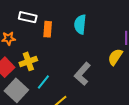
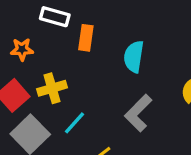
cyan semicircle: (80, 24) -> (134, 57), moved

